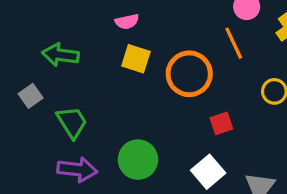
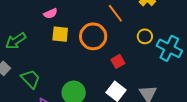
green arrow: (60, 55) -> (16, 41), turned -30

